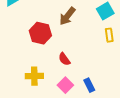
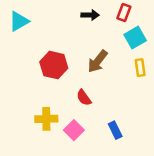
brown arrow: (67, 16) -> (98, 61), moved
pink square: (65, 85) -> (74, 130), moved

